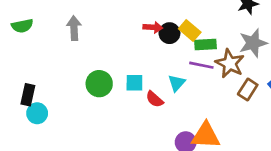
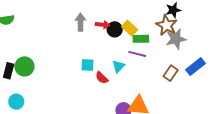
gray arrow: (74, 28) -> (80, 22), moved
brown star: (230, 63) -> (167, 25), moved
green circle: (99, 84) -> (24, 66), moved
cyan circle: (37, 113) -> (16, 102), moved

